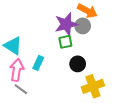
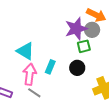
green square: (65, 42) -> (84, 46), moved
black circle: (78, 64) -> (77, 68), moved

